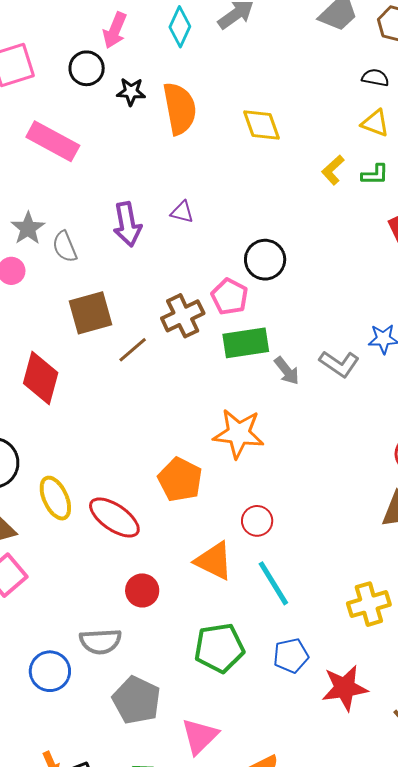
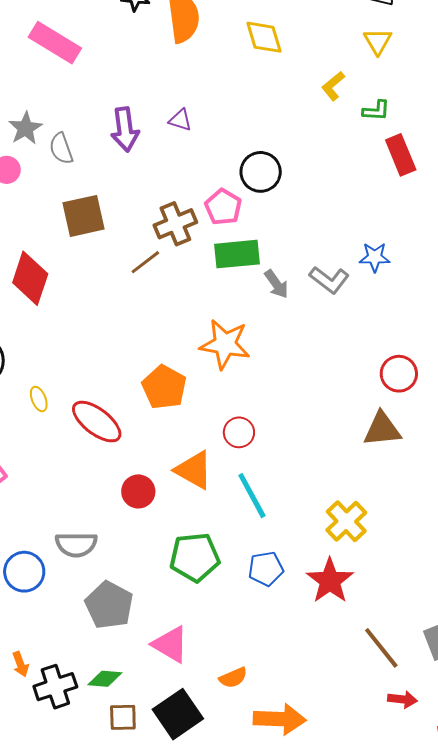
yellow triangle: (375, 123) -> (378, 41), turned 36
green L-shape: (375, 175) -> (376, 111), moved
brown line: (133, 350) -> (145, 262), moved
yellow ellipse: (55, 498) -> (39, 399), size x0.6
red circle: (142, 590) -> (138, 491), moved
yellow cross: (369, 604) -> (346, 521), turned -30
red star: (345, 688) -> (330, 581), moved, turned -30
pink triangle: (200, 736) -> (170, 644), turned -48

